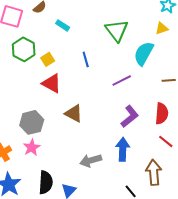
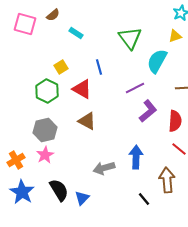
green hexagon: (24, 49) -> (47, 91), moved
red triangle: (52, 83) -> (82, 89), moved
purple L-shape: (130, 116) -> (148, 111), moved
black semicircle: (46, 182) -> (59, 190), turned -35

